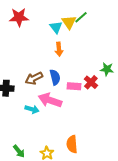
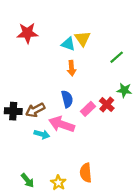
green line: (81, 17) -> (117, 57), moved
cyan triangle: (56, 27) -> (68, 44), turned -32
brown arrow: (34, 78) -> (35, 110), moved
pink rectangle: (74, 86) -> (88, 109), turned -48

